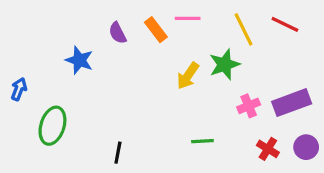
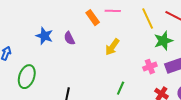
purple semicircle: (118, 33) -> (69, 38), moved
green star: (225, 64) -> (163, 41), moved
green line: (202, 141) -> (121, 88), turned -64

